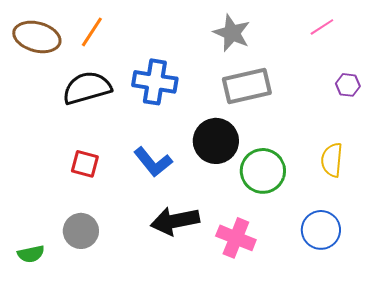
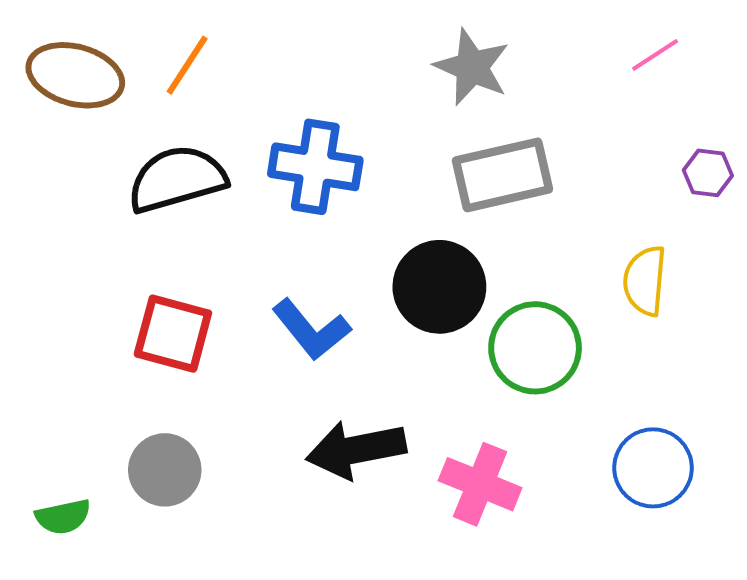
yellow semicircle: (332, 160) -> (645, 281), moved
red square: (85, 164) -> (173, 334), size x1.4

